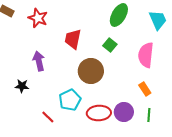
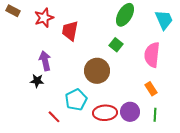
red star: (38, 18) -> (44, 18), turned 30
red trapezoid: (73, 39) -> (70, 31), moved
black star: (22, 86) -> (37, 81), moved

